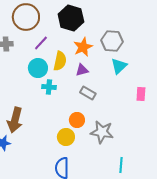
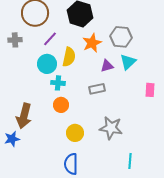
purple triangle: (82, 70) -> (107, 66), moved
gray rectangle: (88, 93) -> (97, 89), turned -42
orange circle: (77, 120) -> (61, 105), moved

